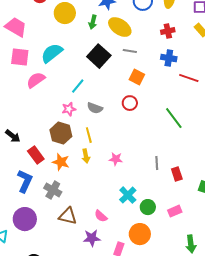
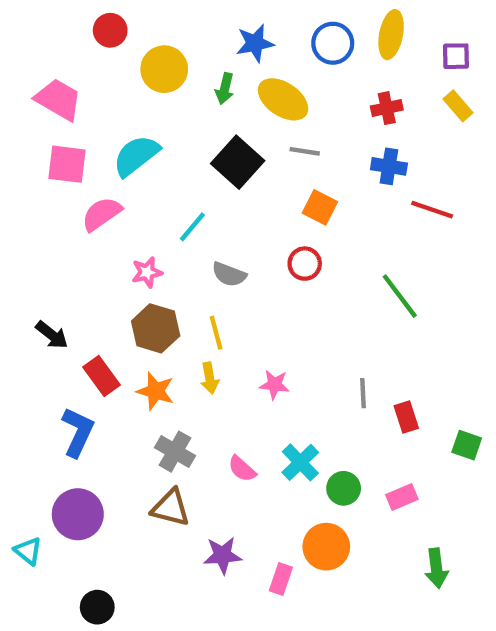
pink star: (69, 109) -> (147, 272), moved
gray cross: (53, 190) -> (175, 452), moved
pink semicircle: (101, 216) -> (242, 469), moved

